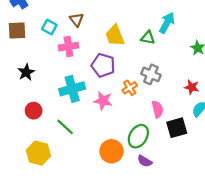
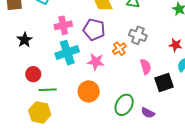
pink cross: (68, 47) -> (63, 25), moved
green line: (65, 127) -> (48, 90), moved, turned -42
green ellipse: (138, 136) -> (124, 105), moved
orange circle: (111, 151) -> (89, 91), moved
purple semicircle: (145, 161) -> (148, 113), moved

